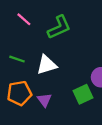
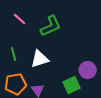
green line: (17, 59) -> (14, 54), turned 56

